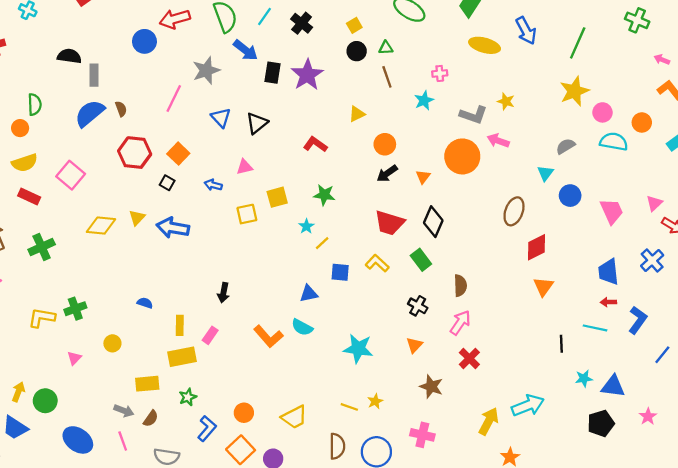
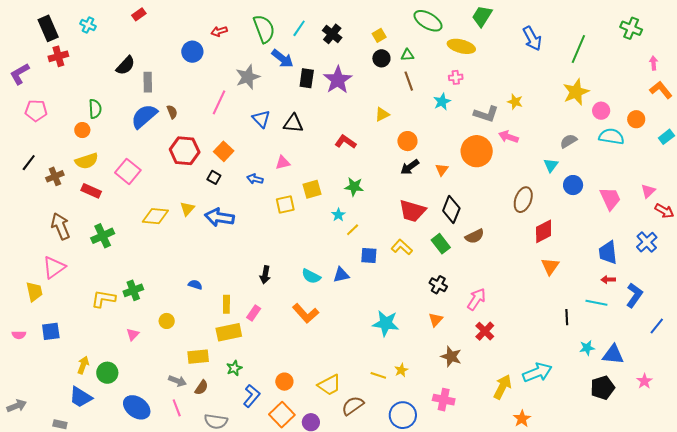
red arrow: (175, 19) -> (219, 31), size x0.6
yellow ellipse: (485, 45) -> (461, 46), moved
black semicircle: (69, 56) -> (126, 65), turned 125
pink arrow: (662, 60) -> (654, 63), turned 64
black triangle: (257, 123) -> (293, 123), turned 45
brown semicircle: (460, 286) -> (475, 236), moved, turned 66
cyan semicircle: (302, 327) -> (311, 276), moved
brown semicircle: (337, 446) -> (353, 406), moved, turned -125

